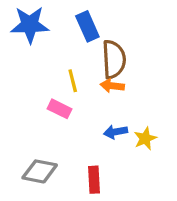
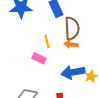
blue arrow: (116, 132) -> (73, 72), size x1.6

